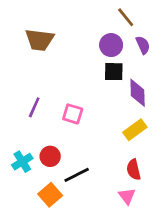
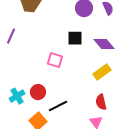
black square: (114, 72) -> (75, 38), moved
purple diamond: (138, 93) -> (104, 44), turned -40
purple line: (34, 107) -> (11, 36), moved

